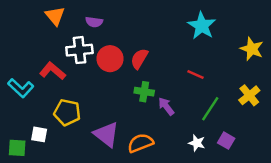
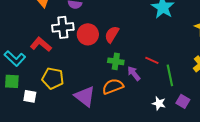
red line: (196, 75) -> (152, 60), moved
green line: (210, 109) -> (170, 75), turned -45
orange semicircle: (141, 143) -> (113, 86), moved
green square: (17, 148) -> (12, 81), moved

